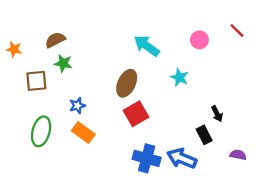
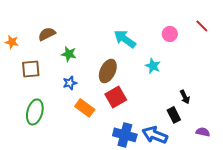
green star: (63, 63) -> (69, 54), moved
blue star: (77, 106) -> (70, 83), moved
orange rectangle: (83, 133) -> (85, 108), moved

